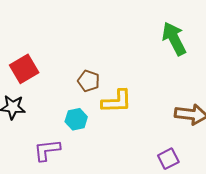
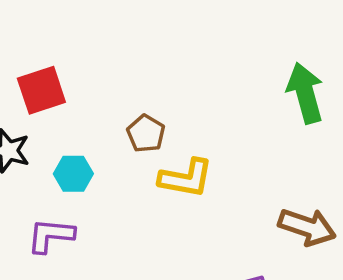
cyan hexagon: (76, 119) -> (73, 174), moved

